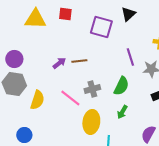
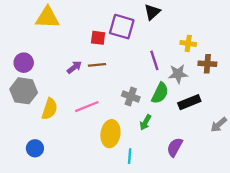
red square: (65, 14) -> (98, 38), moved
green semicircle: (121, 86) -> (160, 93), moved
gray cross: (92, 89) -> (131, 96), moved, turned 35
pink line: (70, 98) -> (87, 107), turned -60

